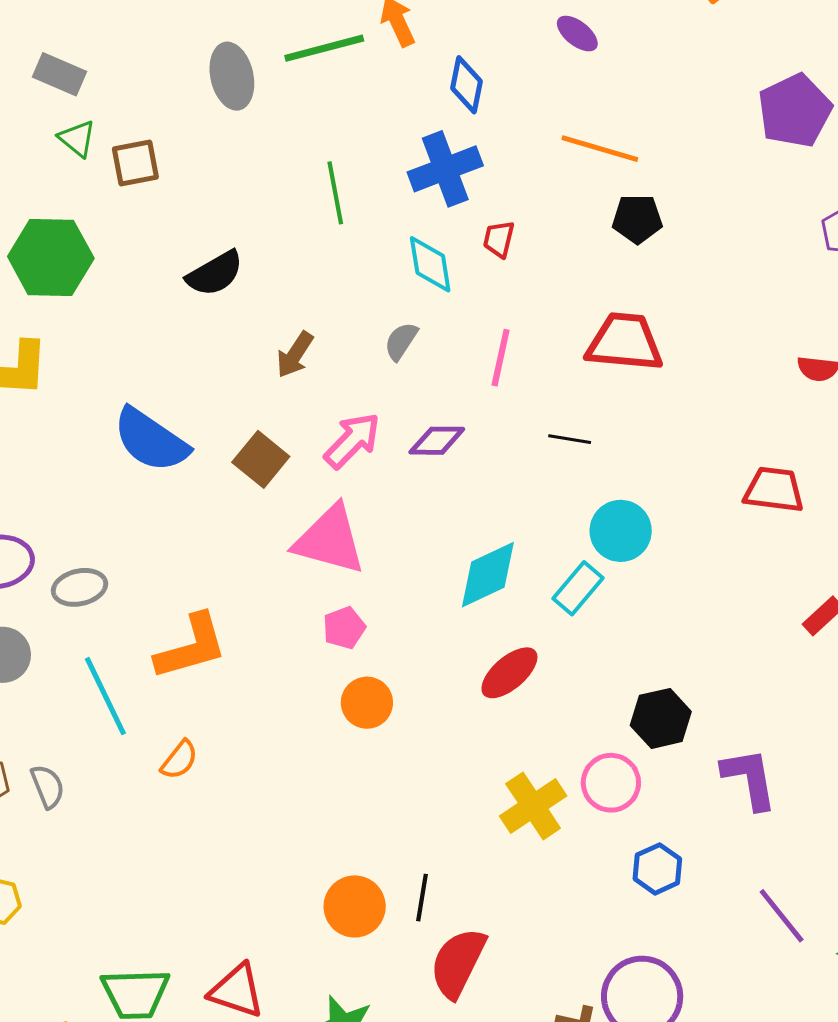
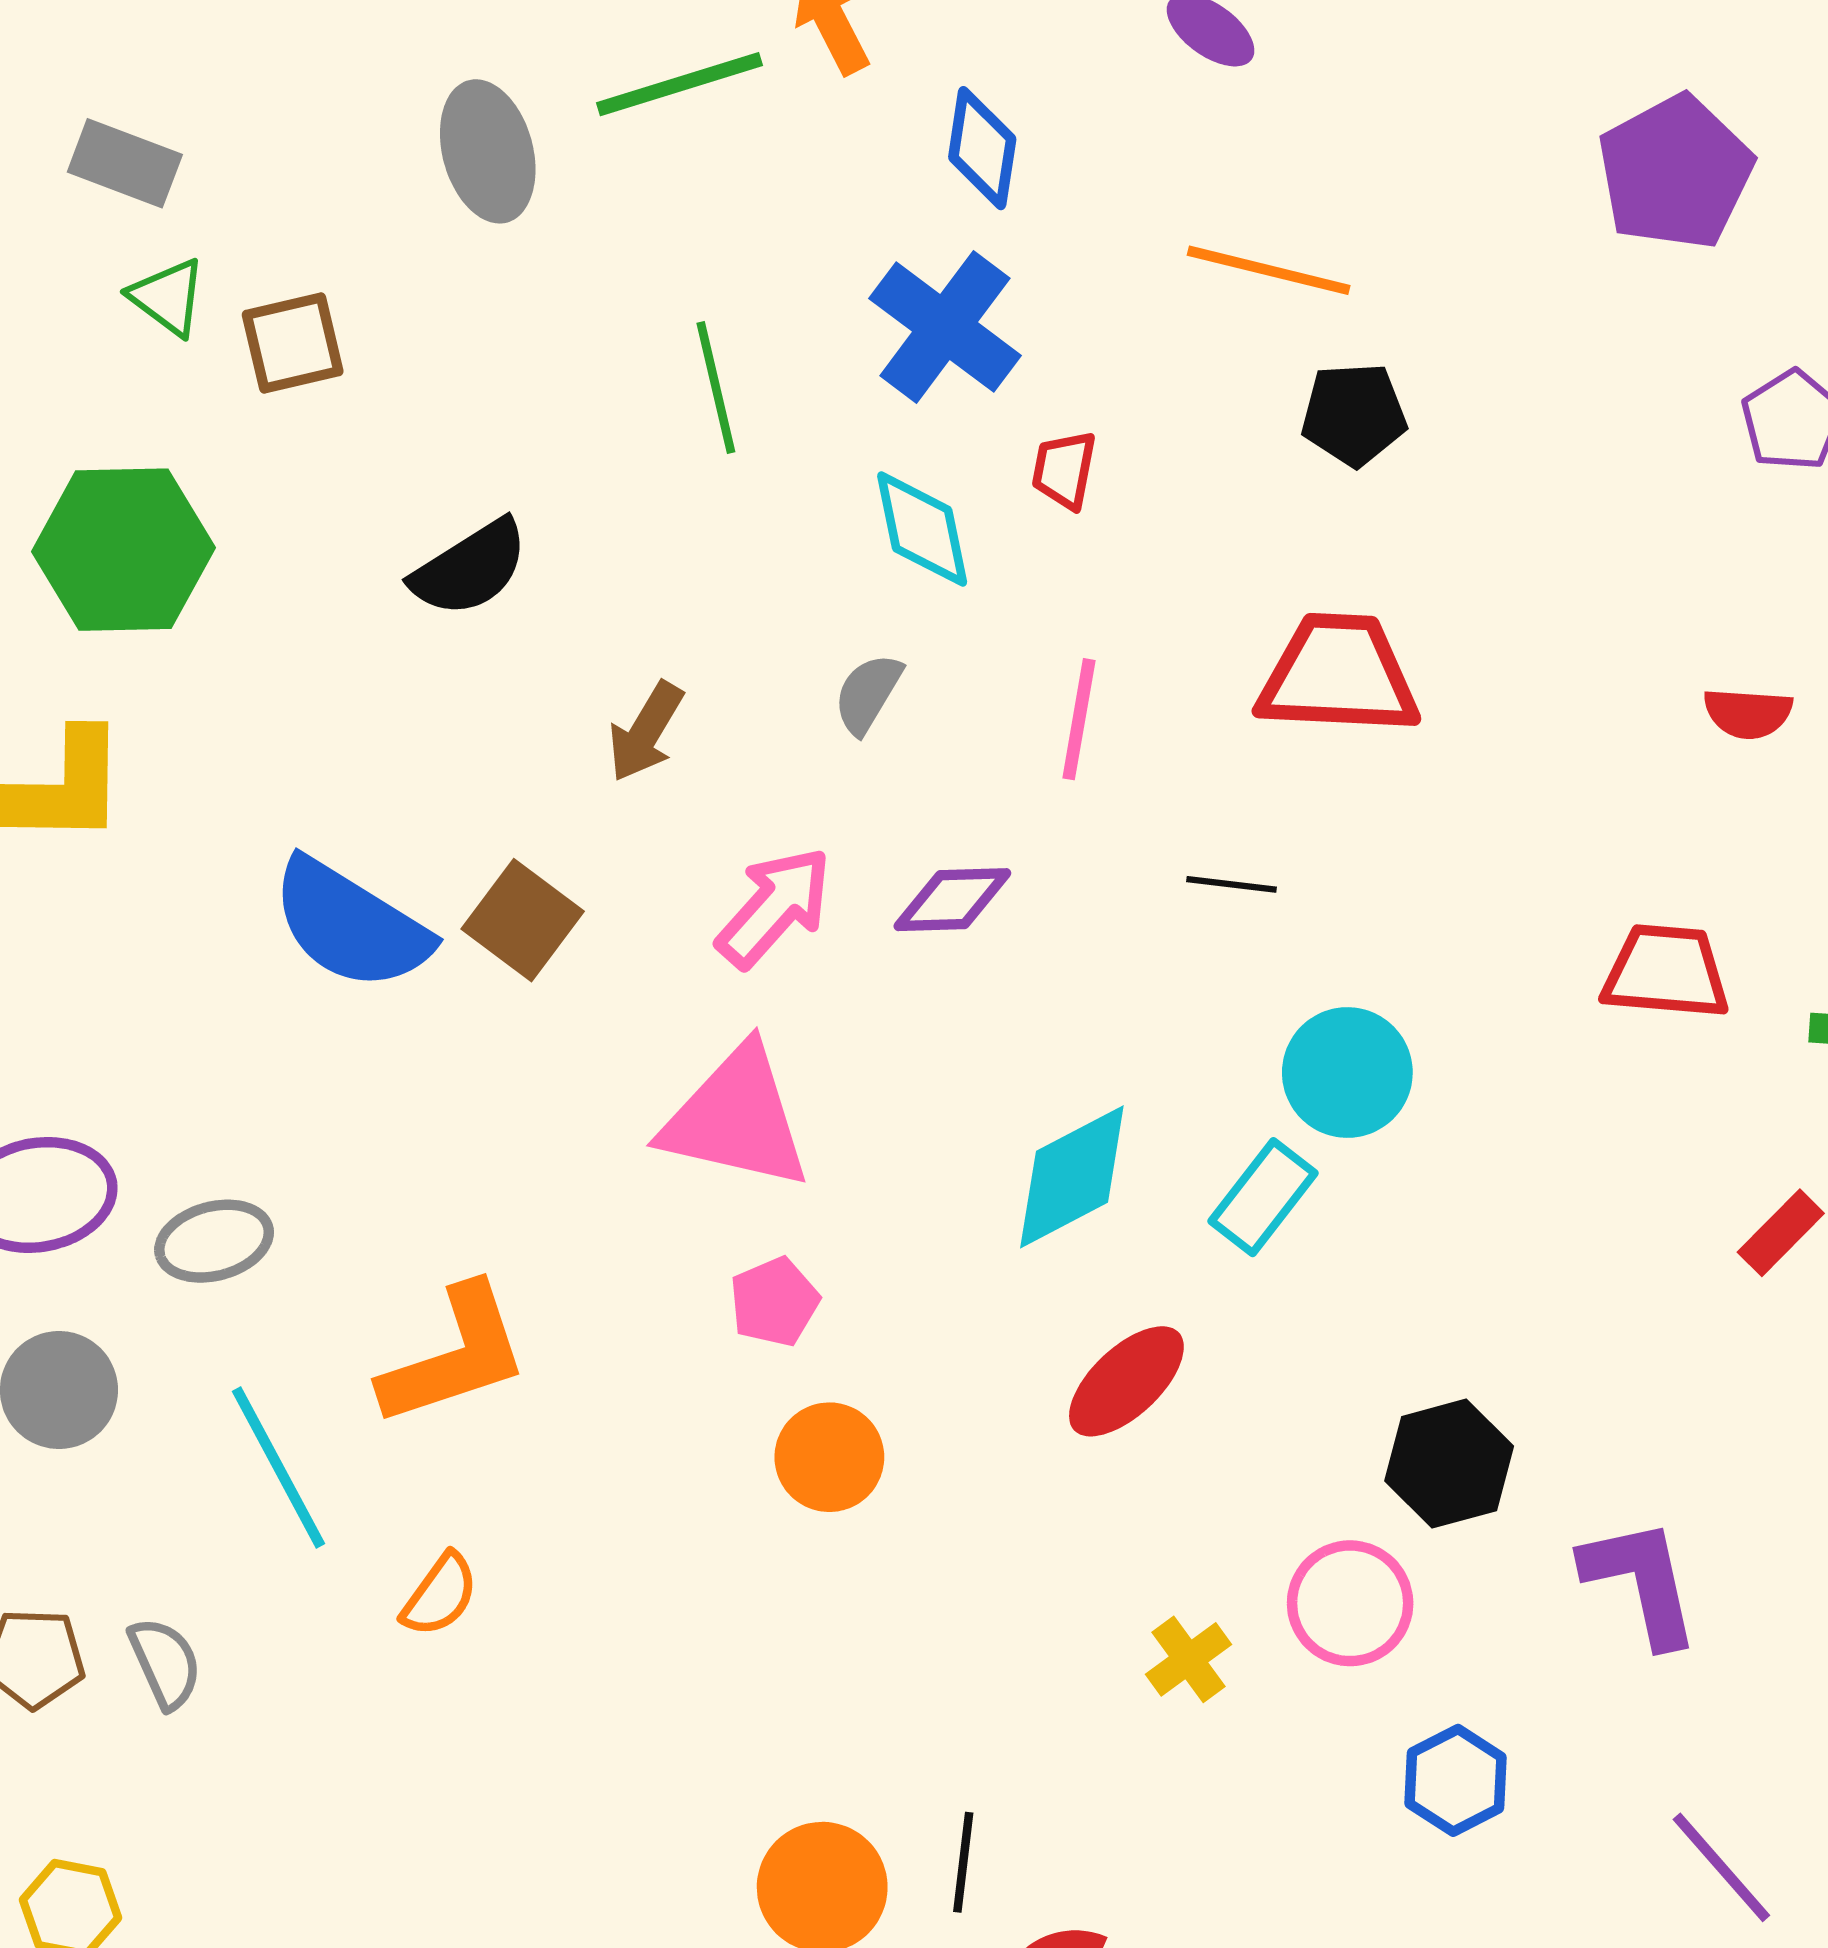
blue cross: (445, 169) -> (945, 327), turned -30
brown square: (261, 459) -> (523, 920), moved
yellow cross: (533, 806) -> (1189, 1659), size x0.6

